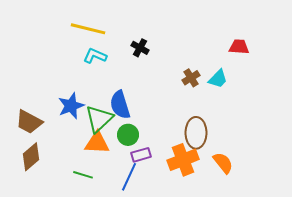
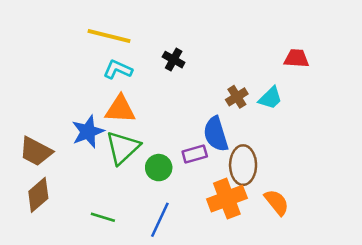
blue semicircle: (120, 105) -> (216, 134), moved
orange triangle: (97, 143) -> (120, 109), moved
purple rectangle: (141, 155) -> (195, 154), moved

